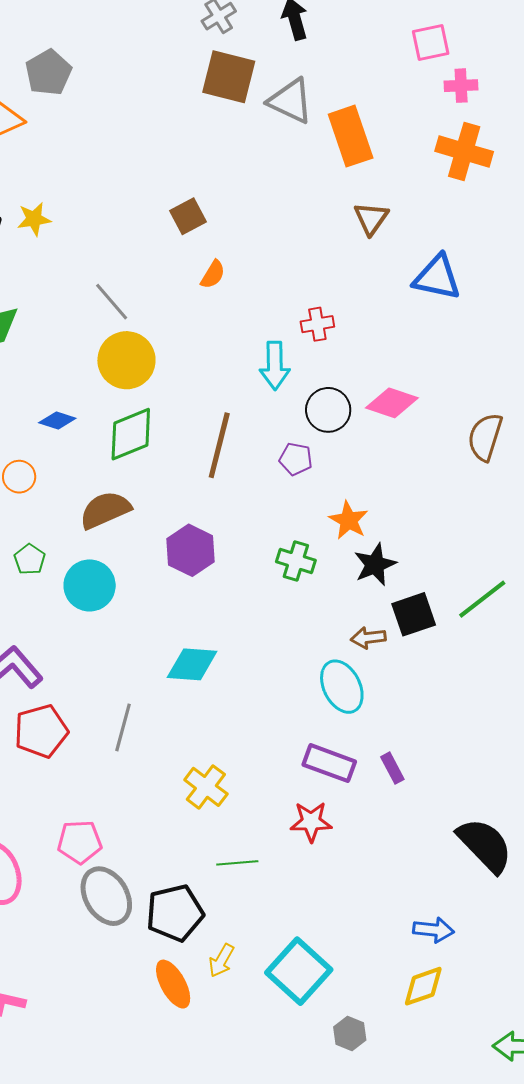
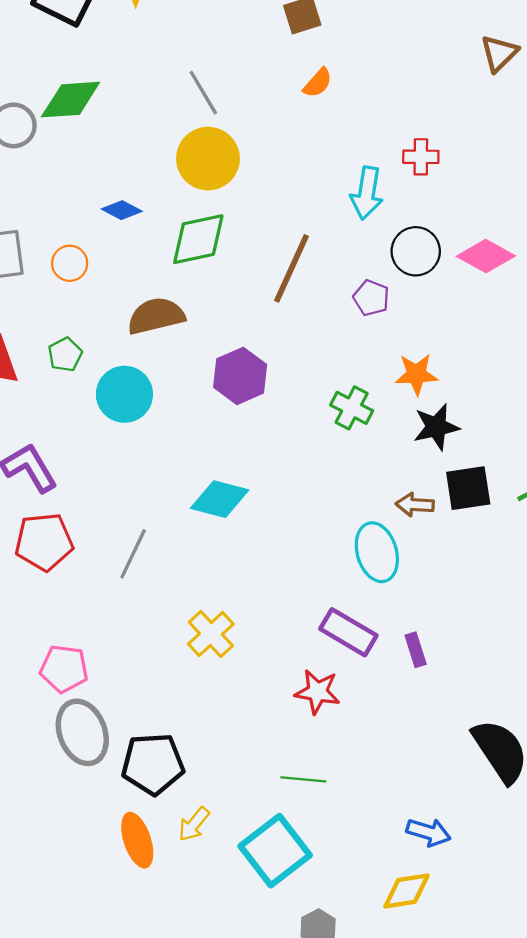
orange star: (349, 520) -> (416, 374), turned 30
green line: (237, 863) -> (303, 779), moved

